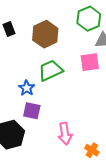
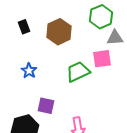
green trapezoid: (50, 70) -> (78, 72), moved
blue star: (27, 88) -> (29, 71), moved

